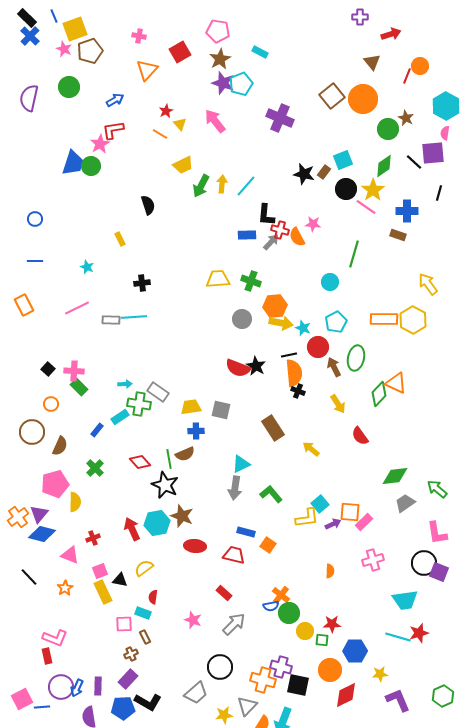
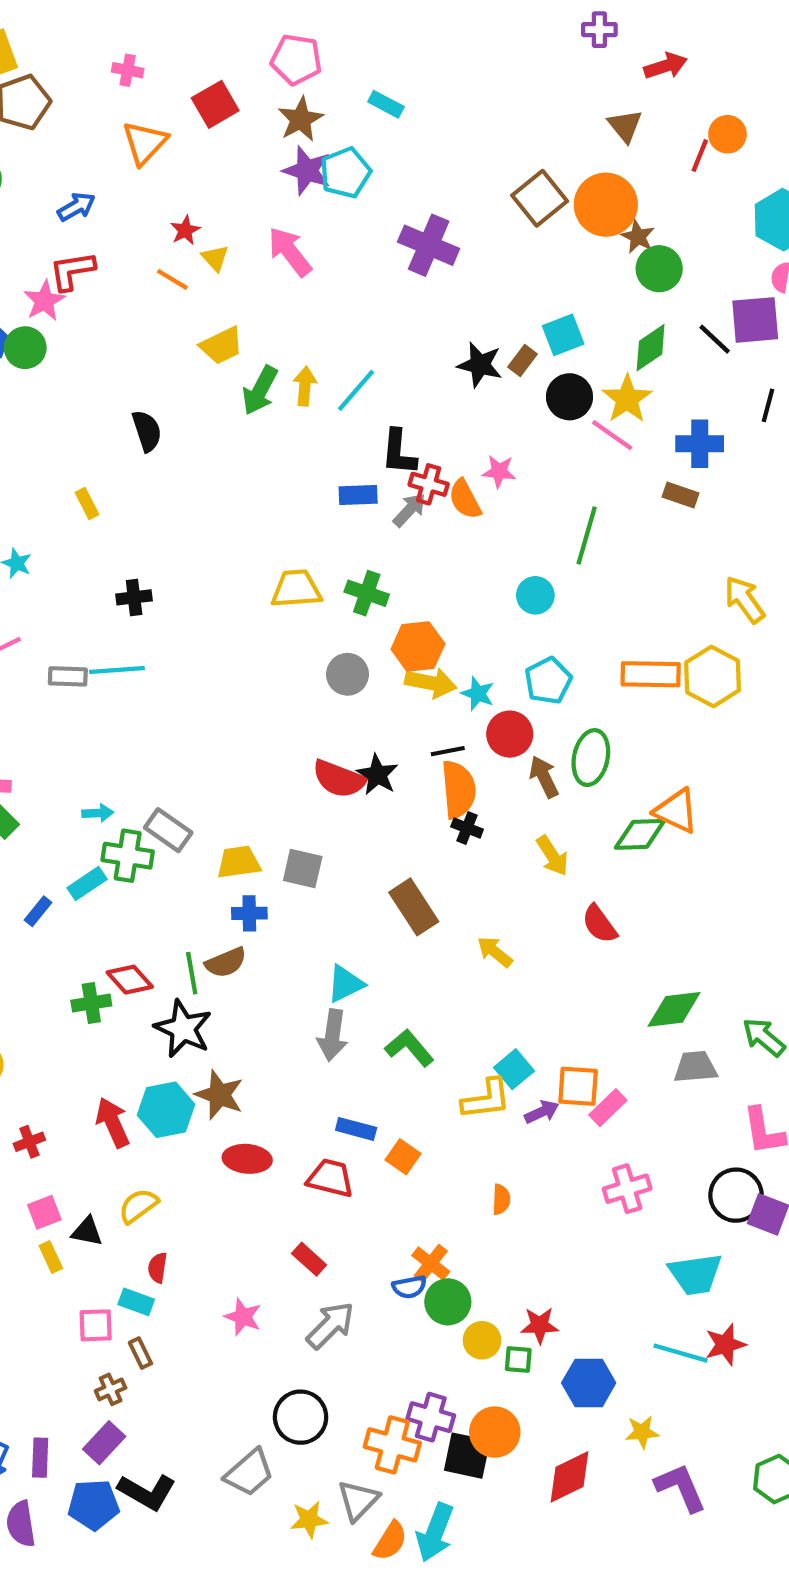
brown star: (406, 118) -> (638, 237), moved
green diamond: (379, 394) -> (640, 834), turned 45
green cross: (95, 468) -> (91, 1003), moved, turned 36
gray trapezoid: (405, 503) -> (695, 1067), turned 30
orange semicircle: (330, 571) -> (501, 1199), moved
yellow rectangle: (103, 592) -> (51, 1257), size x0.6
orange circle: (330, 670) -> (495, 1432), moved

